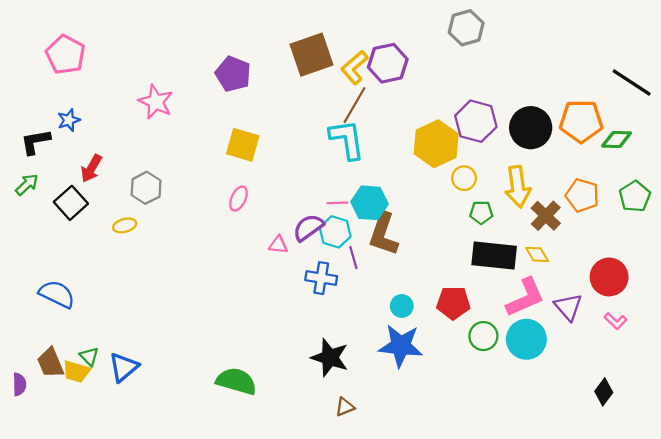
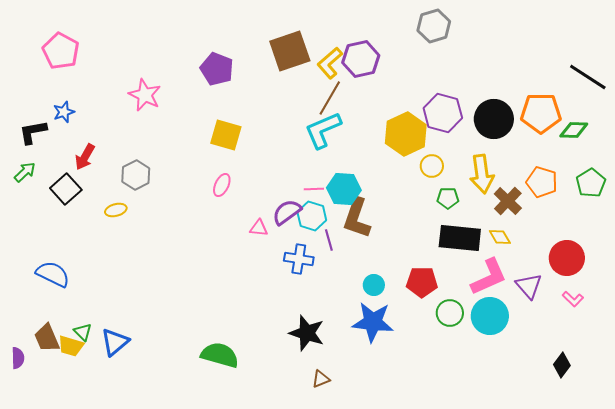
cyan L-shape: (347, 139) -> (323, 130), turned -105

